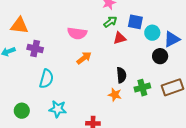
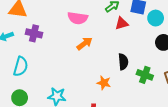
cyan semicircle: (46, 79) -> (21, 66), moved
green cross: (142, 88) -> (145, 75), turned 35
orange star: (115, 95) -> (104, 83), moved

